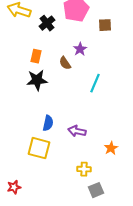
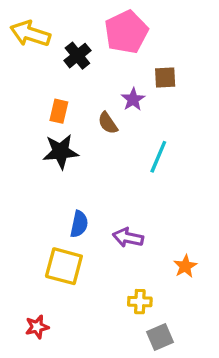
brown square: (105, 25) -> (165, 78), moved
red star: (14, 187) -> (37, 327), moved

